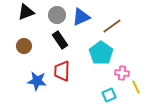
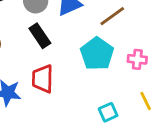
pink cross: (122, 73) -> (137, 59), moved

